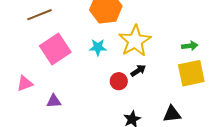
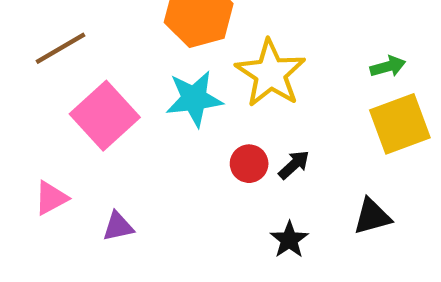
cyan star: (98, 47) -> (194, 99), size x1.5
black arrow: (138, 71) -> (294, 165), moved

